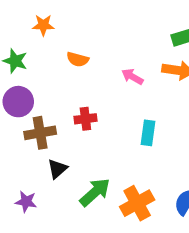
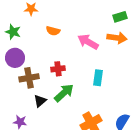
pink arrow: (132, 77) -> (88, 42), size x1.5
green arrow: (95, 192) -> (64, 93), moved

